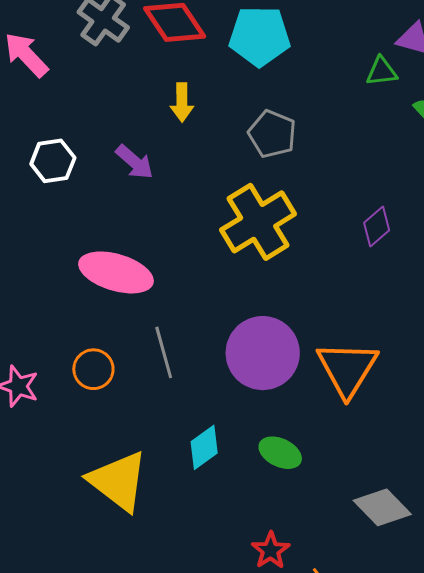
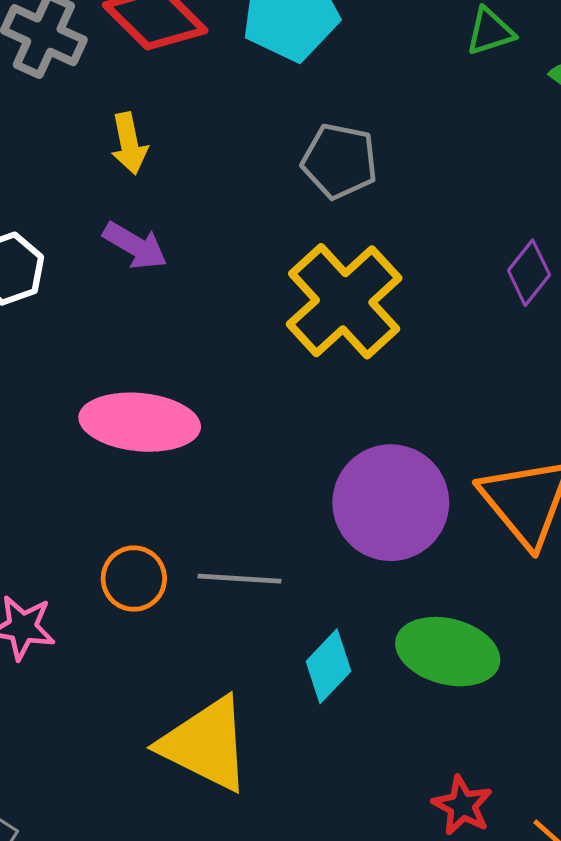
yellow arrow: (182, 102) -> (129, 143), moved
gray line: (164, 352) -> (240, 579), moved, turned -60
green ellipse: (280, 453) -> (448, 652), size x1.5

